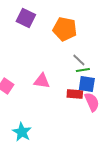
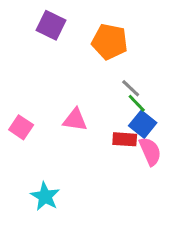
green line: (83, 70) -> (137, 103), turned 56
blue square: (87, 84) -> (143, 124), turned 30

